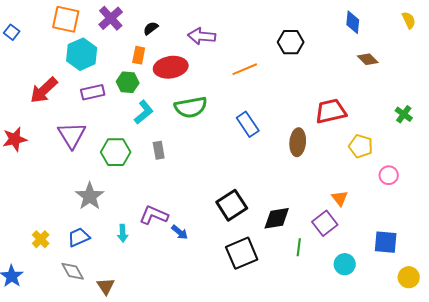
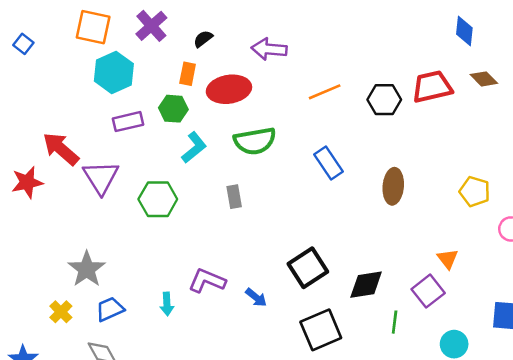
black hexagon: (291, 42) -> (384, 100), moved
red arrow: (44, 90) -> (61, 149), moved, turned 84
red trapezoid: (331, 111) -> (432, 87), moved
gray rectangle: (159, 150) -> (234, 197), moved
gray star: (90, 196) -> (87, 269), moved
blue arrow: (180, 232) -> (256, 298), moved

